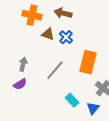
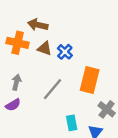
brown arrow: (63, 13) -> (38, 25), moved
orange cross: (32, 15) -> (18, 43), moved
cyan rectangle: (72, 100) -> (72, 123), turned 32

